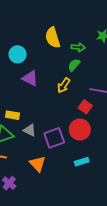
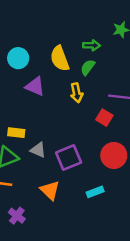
yellow semicircle: (53, 38) -> (60, 59), moved
yellow arrow: (64, 85) -> (76, 93), turned -42
red circle: (80, 130) -> (114, 155), moved
cyan rectangle: (82, 162) -> (95, 192), moved

